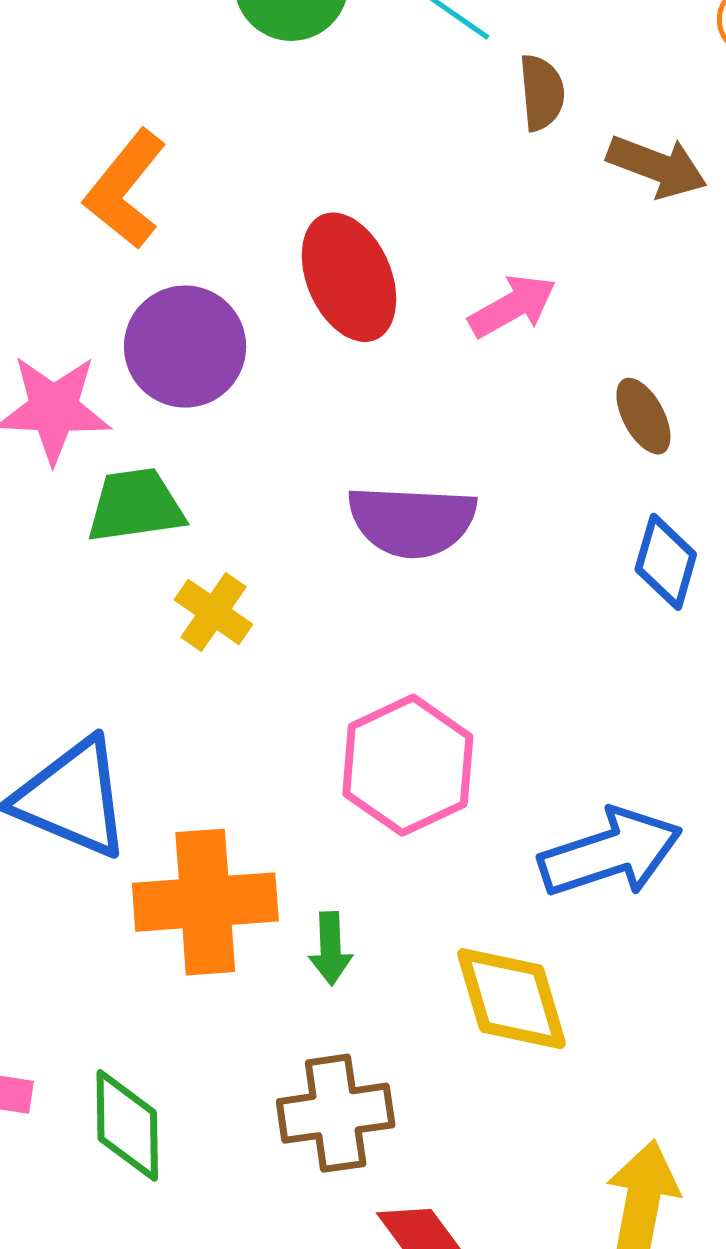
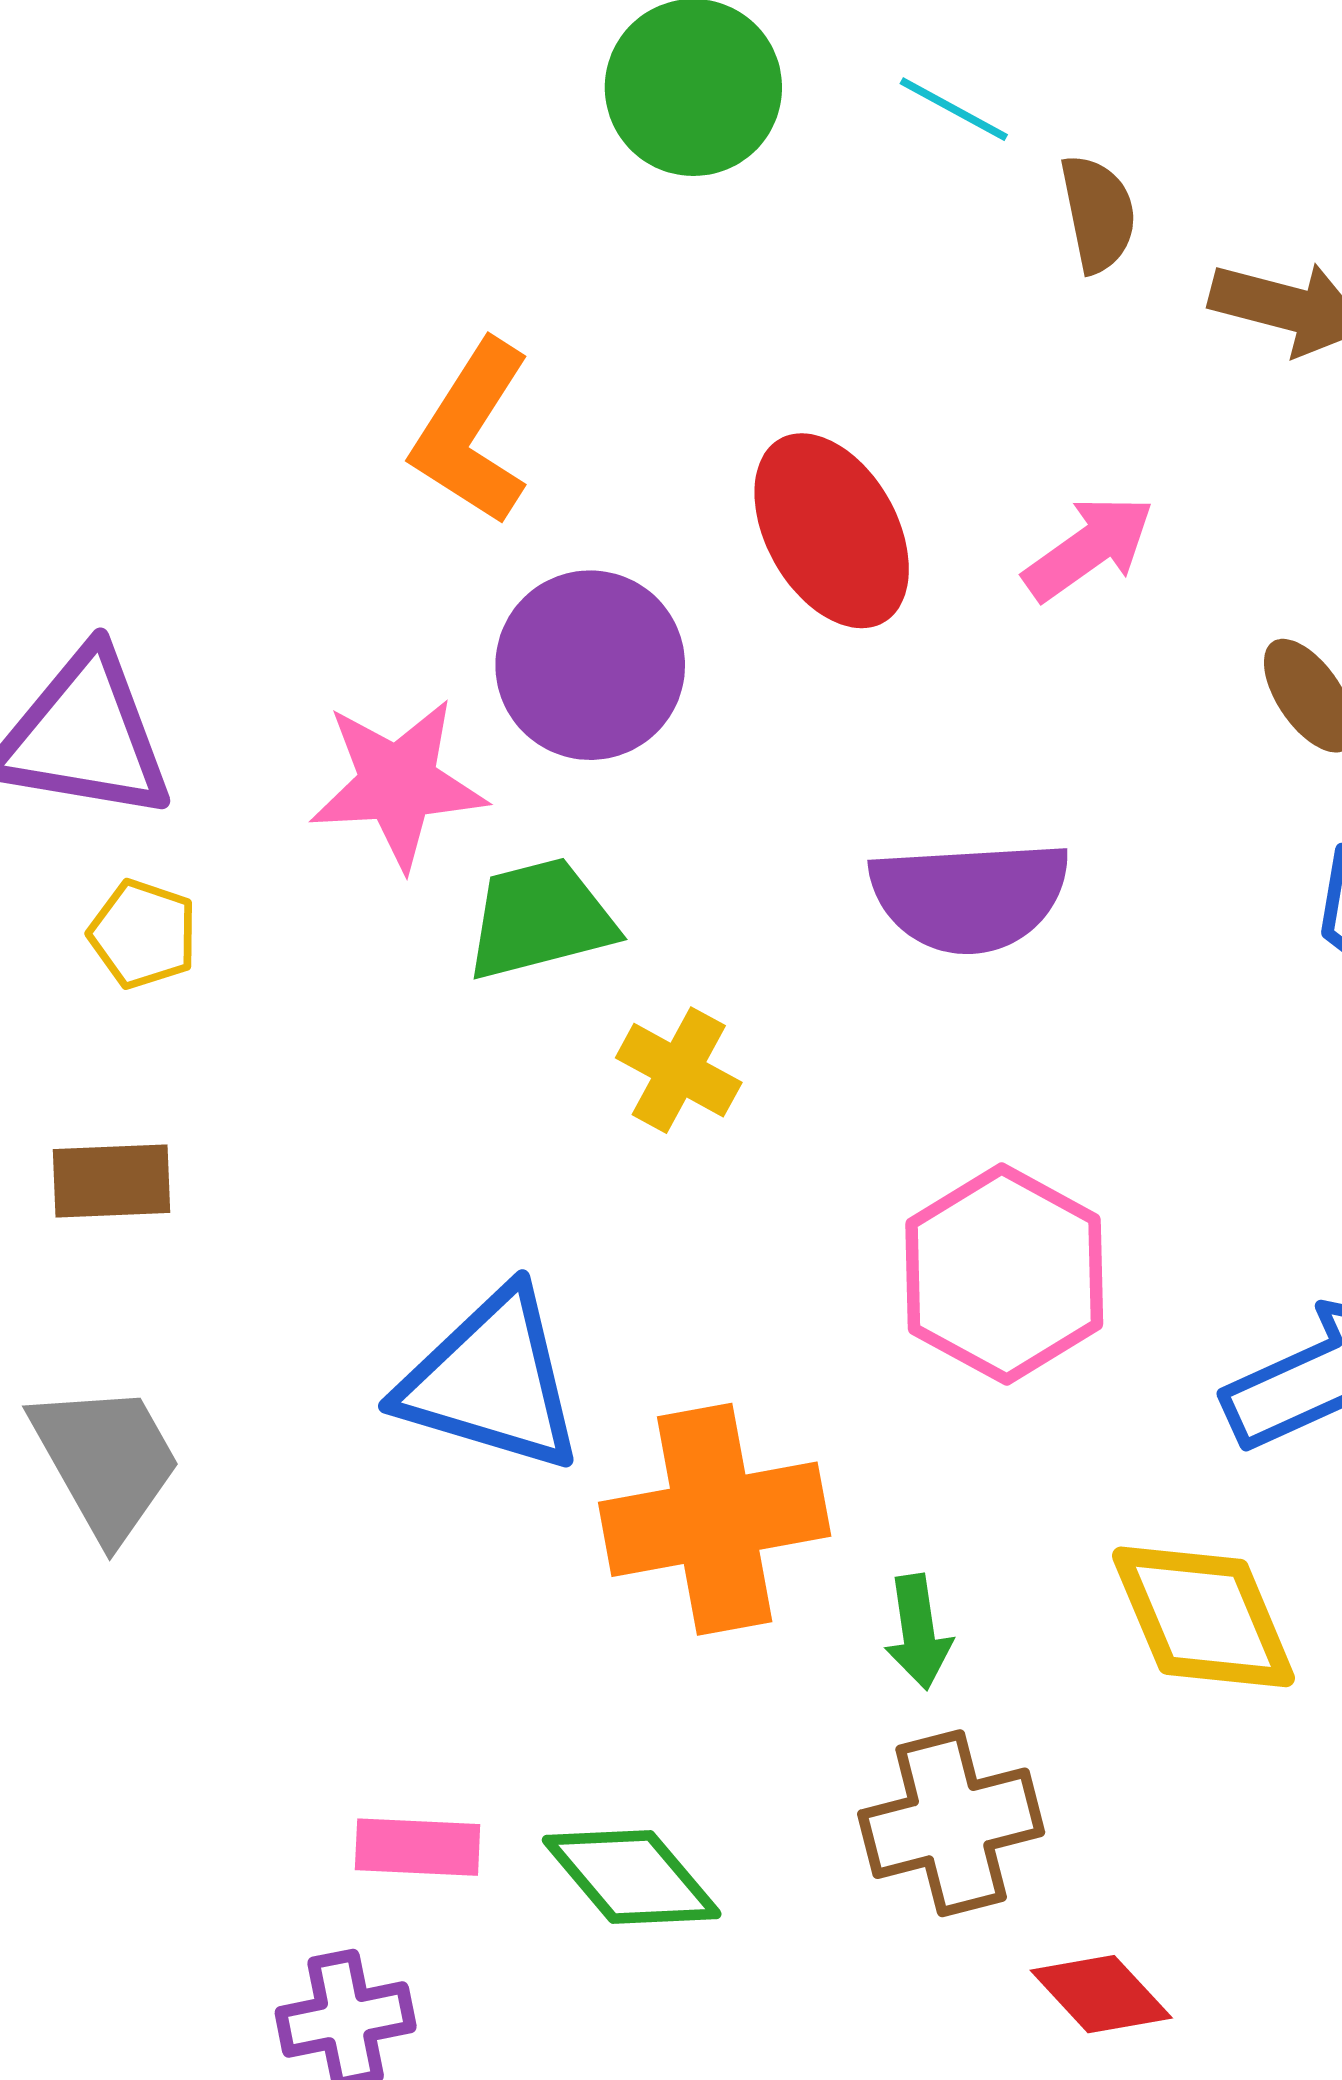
green arrow: (330, 948) -> (918, 1632), moved
green diamond: (127, 1125) -> (632, 1877), turned -33

